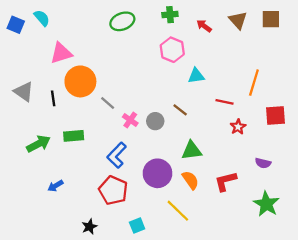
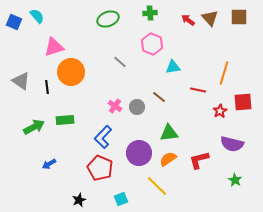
red arrow: (204, 26) -> (188, 20), moved
gray line: (108, 103) -> (120, 62), moved
red star: (238, 127) -> (220, 111), moved
purple semicircle: (263, 163) -> (232, 144), size x1.6
orange semicircle: (190, 180) -> (168, 159), turned -90
green star: (266, 204) -> (235, 180), size x0.6

